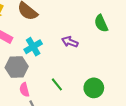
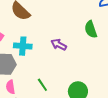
cyan cross: (33, 47) -> (23, 46), turned 30

